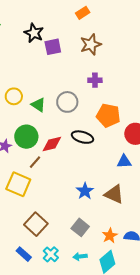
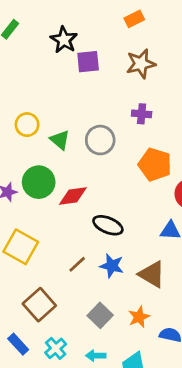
black ellipse: (82, 137) -> (108, 225), moved
brown line: (35, 162) -> (77, 264), moved
blue star: (85, 191) -> (112, 266), turned -30
orange star: (110, 236) -> (139, 317), moved

